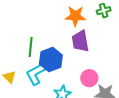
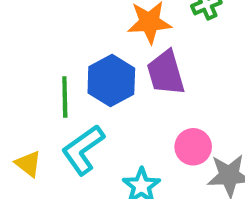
blue hexagon: (51, 60) -> (111, 81), moved

